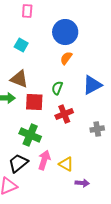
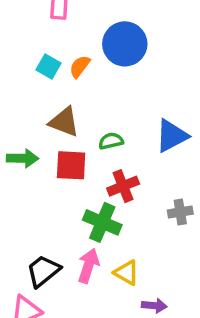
orange semicircle: (66, 58) -> (80, 66), moved
brown triangle: (19, 79) -> (64, 122), moved
green semicircle: (57, 88) -> (111, 141), turned 56
green cross: (30, 135) -> (102, 222), moved

